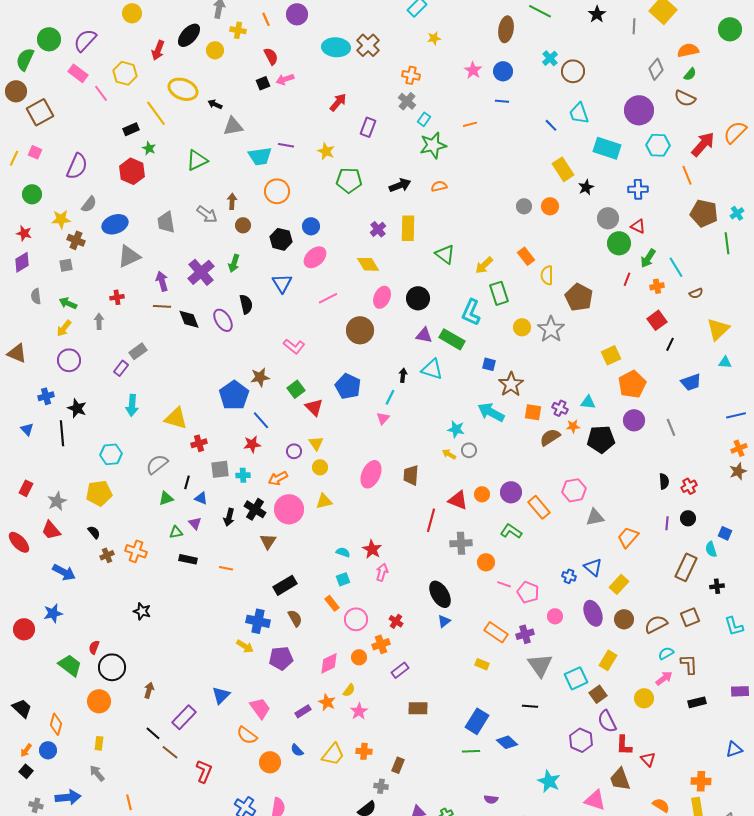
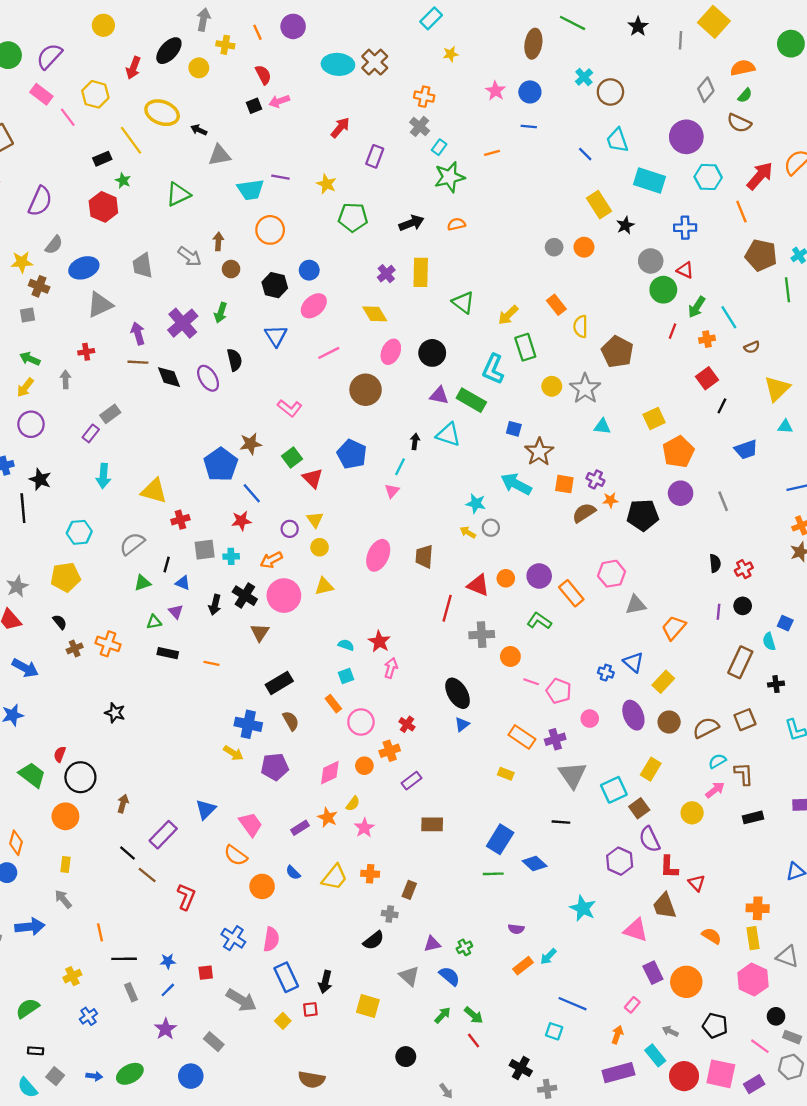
cyan triangle: (588, 402) -> (602, 427), moved

